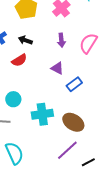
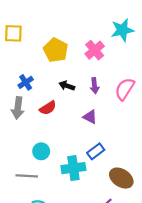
black arrow: (25, 40) -> (67, 86), moved
blue rectangle: (74, 84) -> (96, 151), moved
brown ellipse: (73, 122) -> (121, 178), moved

